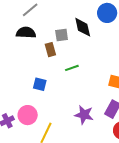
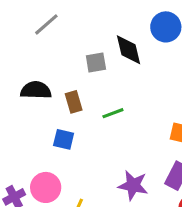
black semicircle: (26, 33) -> (36, 90), moved
brown rectangle: (50, 50) -> (74, 102), moved

